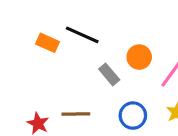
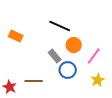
black line: (82, 35) -> (60, 26), moved
blue circle: (133, 116) -> (68, 70), moved

